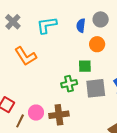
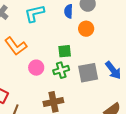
green square: (85, 66) -> (65, 51), moved
pink circle: (36, 113) -> (36, 68), moved

